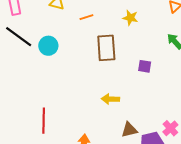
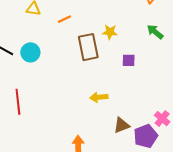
yellow star: (130, 18) -> (110, 32), moved
red line: (44, 121) -> (18, 102), moved

